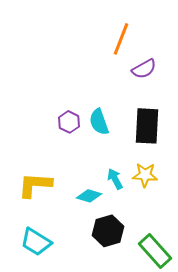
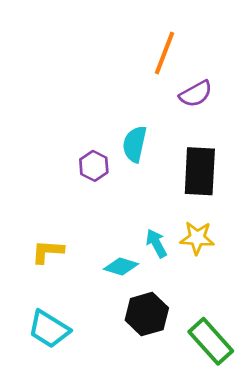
cyan semicircle: (99, 122) -> (135, 144), moved, turned 32
yellow L-shape: (35, 185) -> (48, 252), size x0.7

